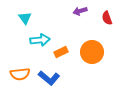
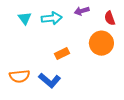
cyan arrow: (40, 40) -> (52, 18), moved
orange circle: (92, 52) -> (101, 43), moved

